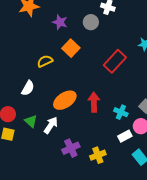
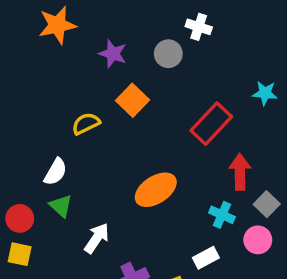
orange ellipse: (65, 100) -> (156, 190), moved
red arrow: (94, 102) -> (240, 172), moved
green triangle: (31, 121) -> (61, 206), moved
white rectangle: (125, 136) -> (206, 258), moved

